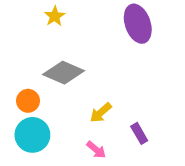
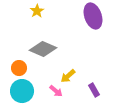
pink arrow: (96, 150) -> (56, 91), moved

